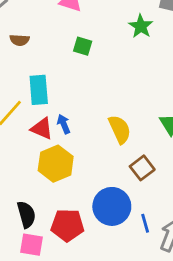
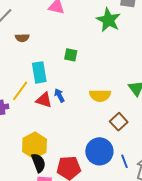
green star: (141, 26) -> (108, 20), size x1.4
green square: (83, 46) -> (71, 55), moved
yellow semicircle: (120, 129) -> (100, 96), turned 120
yellow hexagon: (56, 164) -> (34, 145), moved

